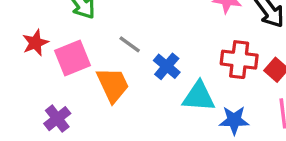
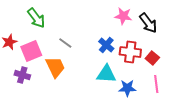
blue cross: (167, 66) -> (106, 45), moved
purple cross: (57, 119) -> (22, 75), moved, turned -35

